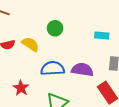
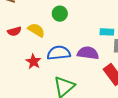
cyan rectangle: (102, 36) -> (107, 32), moved
red star: (21, 88) -> (33, 62), moved

